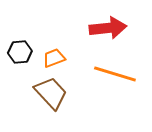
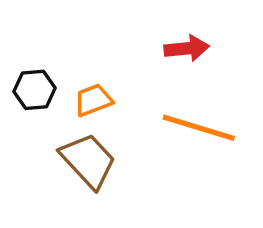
red arrow: (108, 28) -> (187, 48), size x0.7

